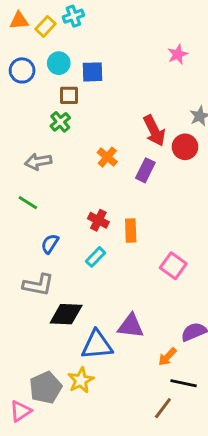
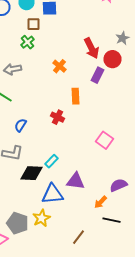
purple rectangle: (145, 170) -> (98, 75), moved
red cross: (98, 220) -> (58, 117), moved
orange rectangle: (131, 231) -> (76, 96), moved
cyan rectangle: (95, 257) -> (52, 161), moved
gray pentagon: (46, 388) -> (18, 223), turned -30
brown line: (163, 408) -> (78, 237), moved

